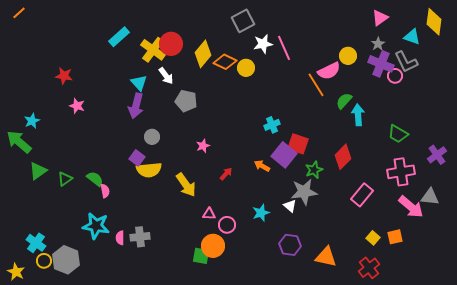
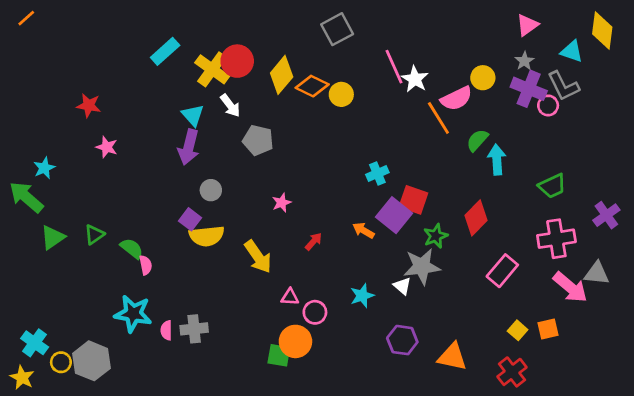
white star: (263, 44) -> (415, 79), moved, turned -30
green trapezoid: (398, 134) -> (552, 186), turned -55
green triangle: (65, 179) -> (94, 235), moved
cyan cross: (36, 243) -> (35, 343), moved

